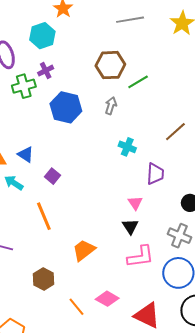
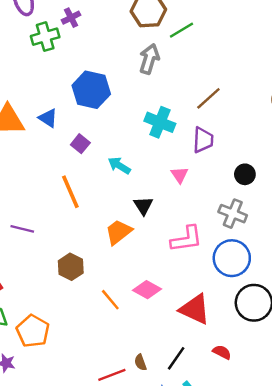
gray arrow: (111, 106) -> (149, 59), size x1.4
blue hexagon: (66, 107) -> (91, 90), moved
brown line: (175, 132) -> (208, 98), moved
cyan cross: (127, 147) -> (160, 122), moved, size x1.4
cyan arrow: (14, 183) -> (119, 166), moved
black triangle: (130, 226) -> (143, 206), moved

